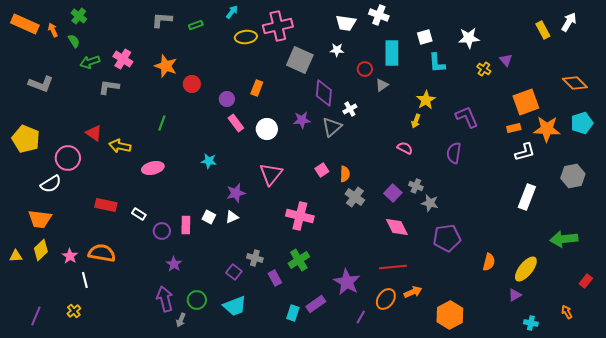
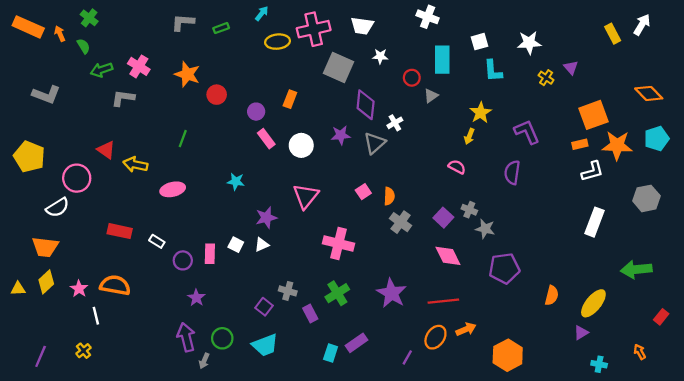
white trapezoid: (346, 23) -> (362, 26), moved
purple star: (347, 282) -> (391, 293), moved

